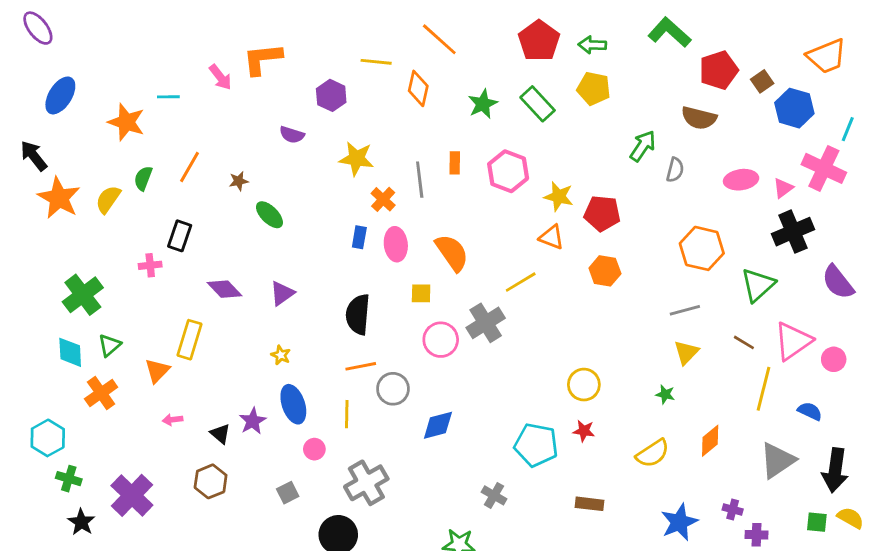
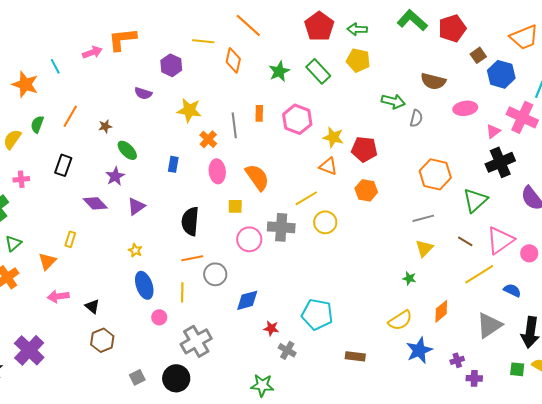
red pentagon: (719, 70) -> (452, 28), moved
pink arrow: (220, 77) -> (92, 52), turned -72
cyan line: (168, 97) -> (55, 66), turned 63
green arrow: (643, 146) -> (393, 101), turned 70
pink ellipse: (741, 180) -> (465, 108), moved
blue rectangle: (359, 237) -> (173, 164), moved
pink cross: (150, 265) -> (21, 179), moved
gray cross: (486, 323) -> (281, 227), turned 36
yellow rectangle: (189, 340) -> (70, 239), size x0.6
yellow circle: (584, 385) -> (325, 222), moved
yellow line: (764, 389) -> (479, 274), turned 44
pink arrow: (173, 420) -> (58, 296), size x1.5
purple star: (253, 421) -> (115, 176), moved
red star: (584, 431) -> (271, 328), moved
brown hexagon: (211, 481) -> (102, 340), moved
gray square: (288, 493) -> (137, 377), moved
purple cross: (733, 509) -> (457, 360), turned -32
blue star: (679, 522) -> (419, 350), moved

